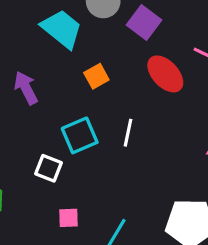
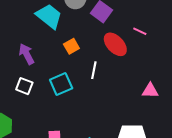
white line: (128, 133) -> (94, 70), moved
white square: (49, 168) -> (24, 86), moved

